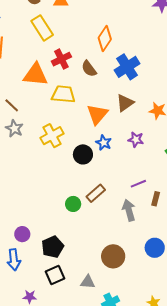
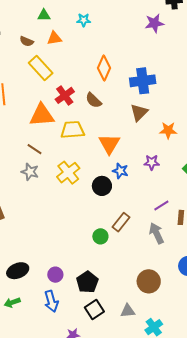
blue cross: (127, 67) -> (143, 81), moved, turned 35
brown triangle: (125, 103) -> (139, 112), moved
brown line: (12, 105) -> (34, 149), moved

